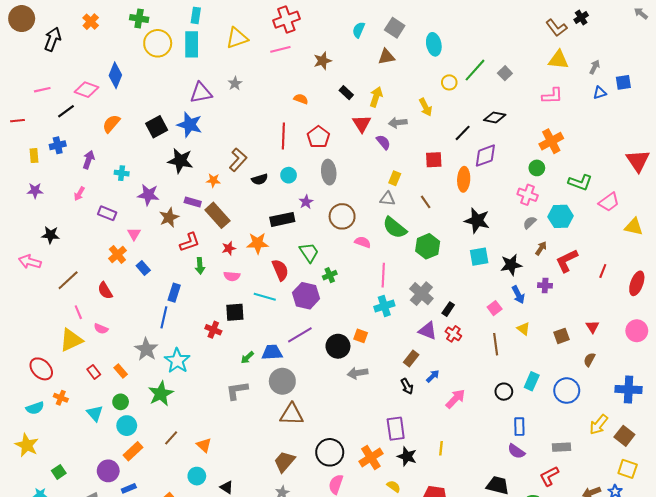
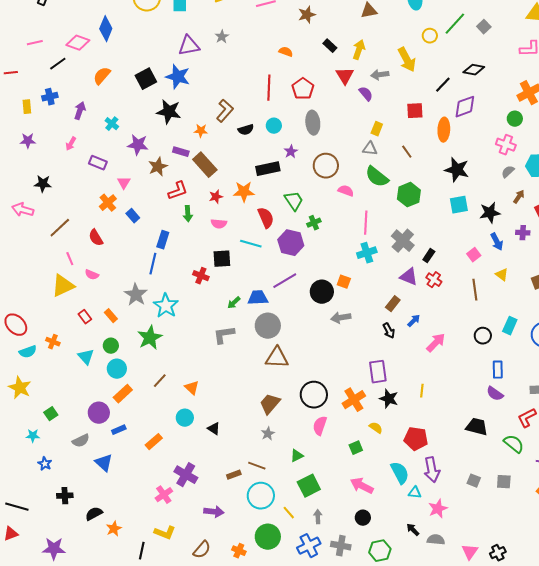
yellow arrow: (426, 107) -> (407, 60), size x1.4
cyan cross: (122, 173) -> (112, 124), turned 32
red ellipse: (41, 369) -> (16, 325), moved

